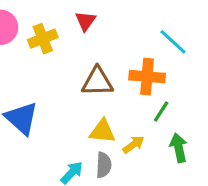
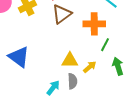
brown triangle: (97, 82) -> (62, 14), moved, turned -30

